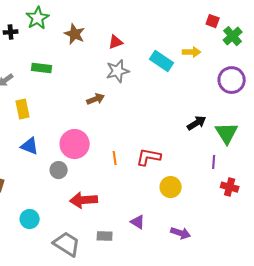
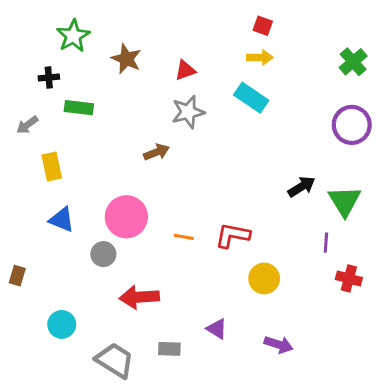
red square: (213, 21) -> (263, 26), moved
black cross: (11, 32) -> (49, 78), moved
yellow arrow: (192, 52) -> (260, 57), moved
orange line: (115, 158) -> (184, 237), turned -72

